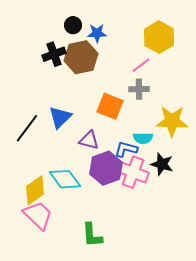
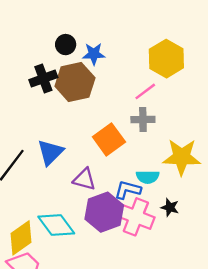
orange square: (110, 106) -> (109, 139), turned 32
black star: (162, 164) -> (170, 207), size x0.7

